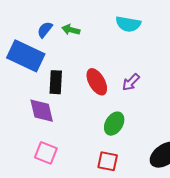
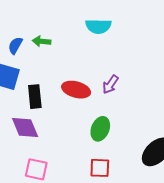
red ellipse: (97, 82) -> (76, 90), turned -36

